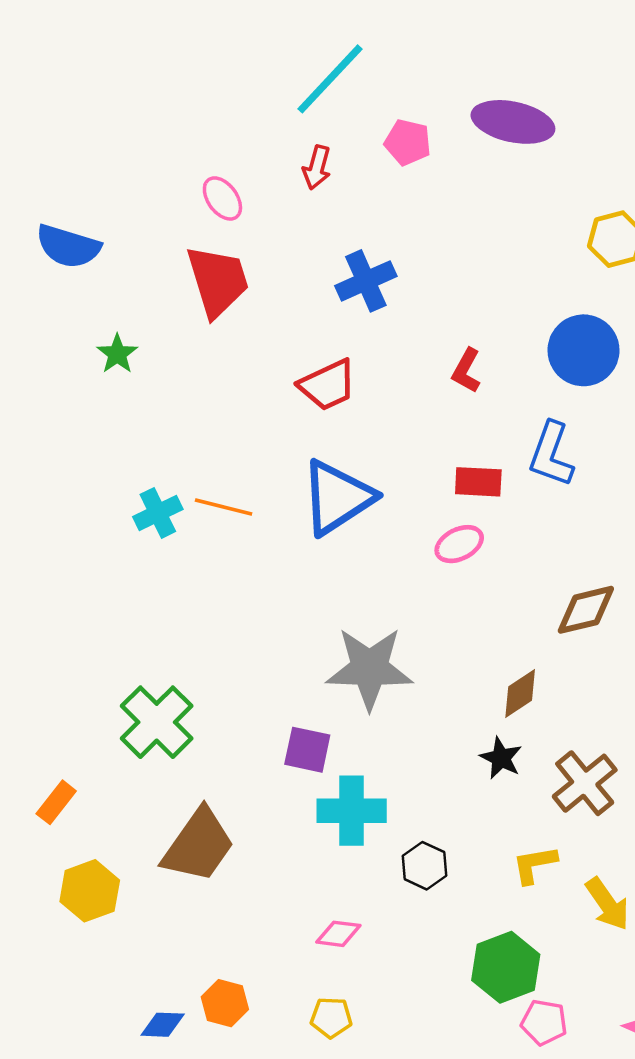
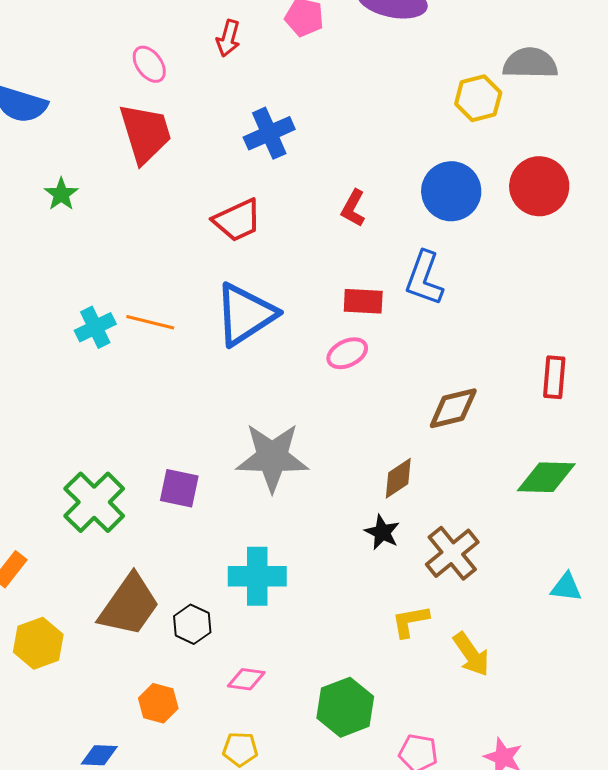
purple square: (307, 750) -> (179, 488), moved
black hexagon: (424, 866) -> (192, 624), moved
green hexagon: (506, 967) -> (345, 707), moved
orange hexagon: (225, 1003) -> (158, 703), moved

